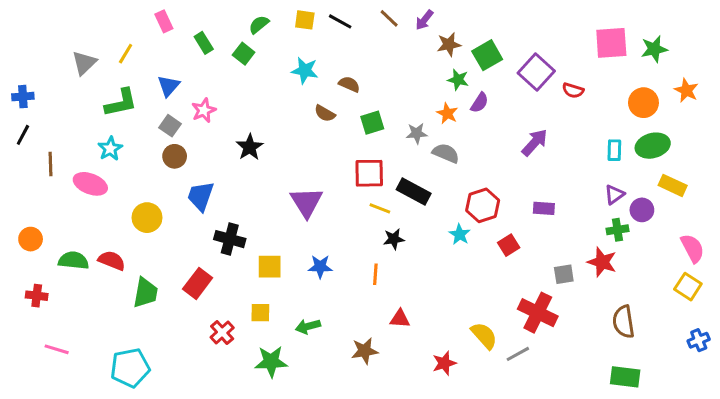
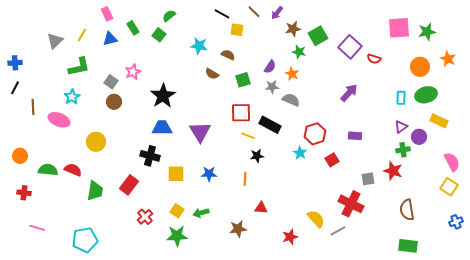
yellow square: (305, 20) -> (237, 30), moved
blue triangle: (168, 86) -> (110, 39), moved, turned 35
purple semicircle: (480, 103) -> (270, 67), moved
black star: (250, 147) -> (163, 96), size x1.4
blue trapezoid: (201, 196) -> (162, 128), moved, turned 70
yellow square: (260, 313) -> (177, 211), moved, turned 32

